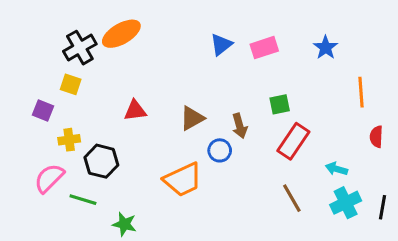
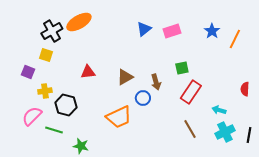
orange line: (361, 92) -> (235, 39), moved, turned 30

